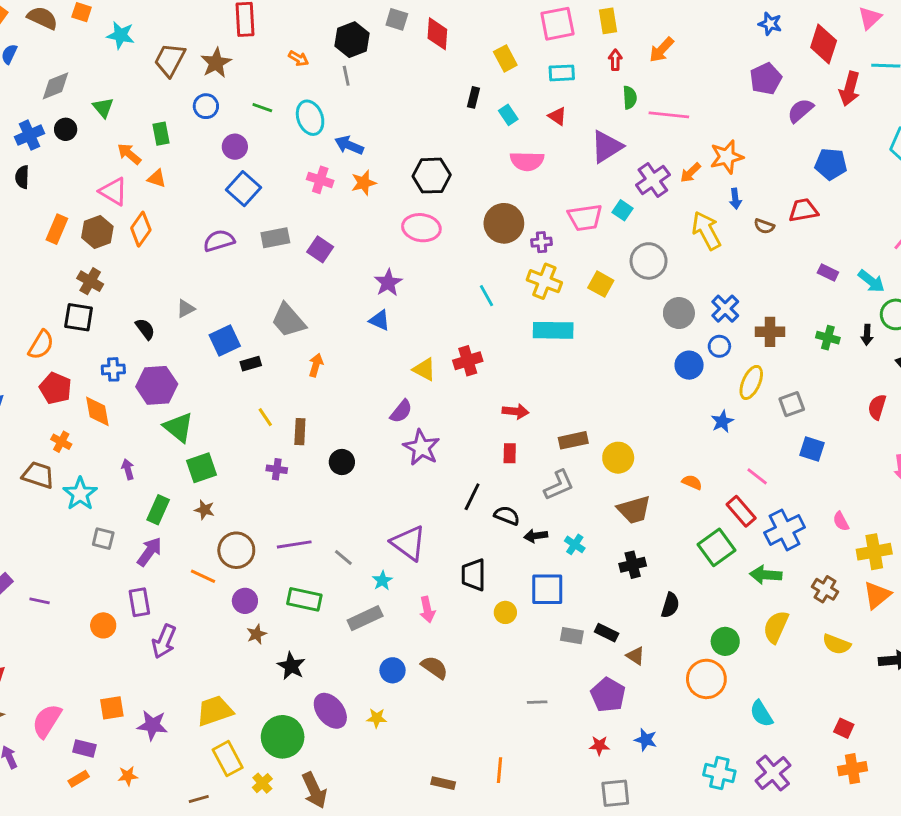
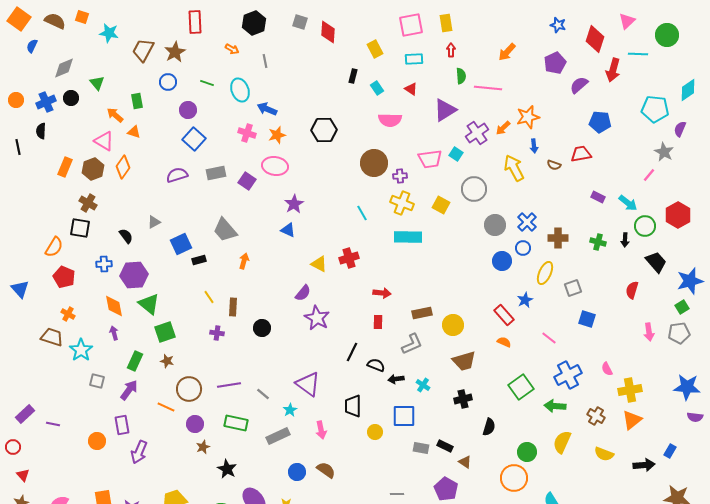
black hexagon: (352, 40) -> (254, 23), moved
orange arrow: (662, 50) -> (507, 52), moved
pink ellipse: (421, 228) -> (275, 166), moved
orange diamond: (97, 411) -> (114, 306), moved
red rectangle: (741, 511) -> (504, 315), moved

